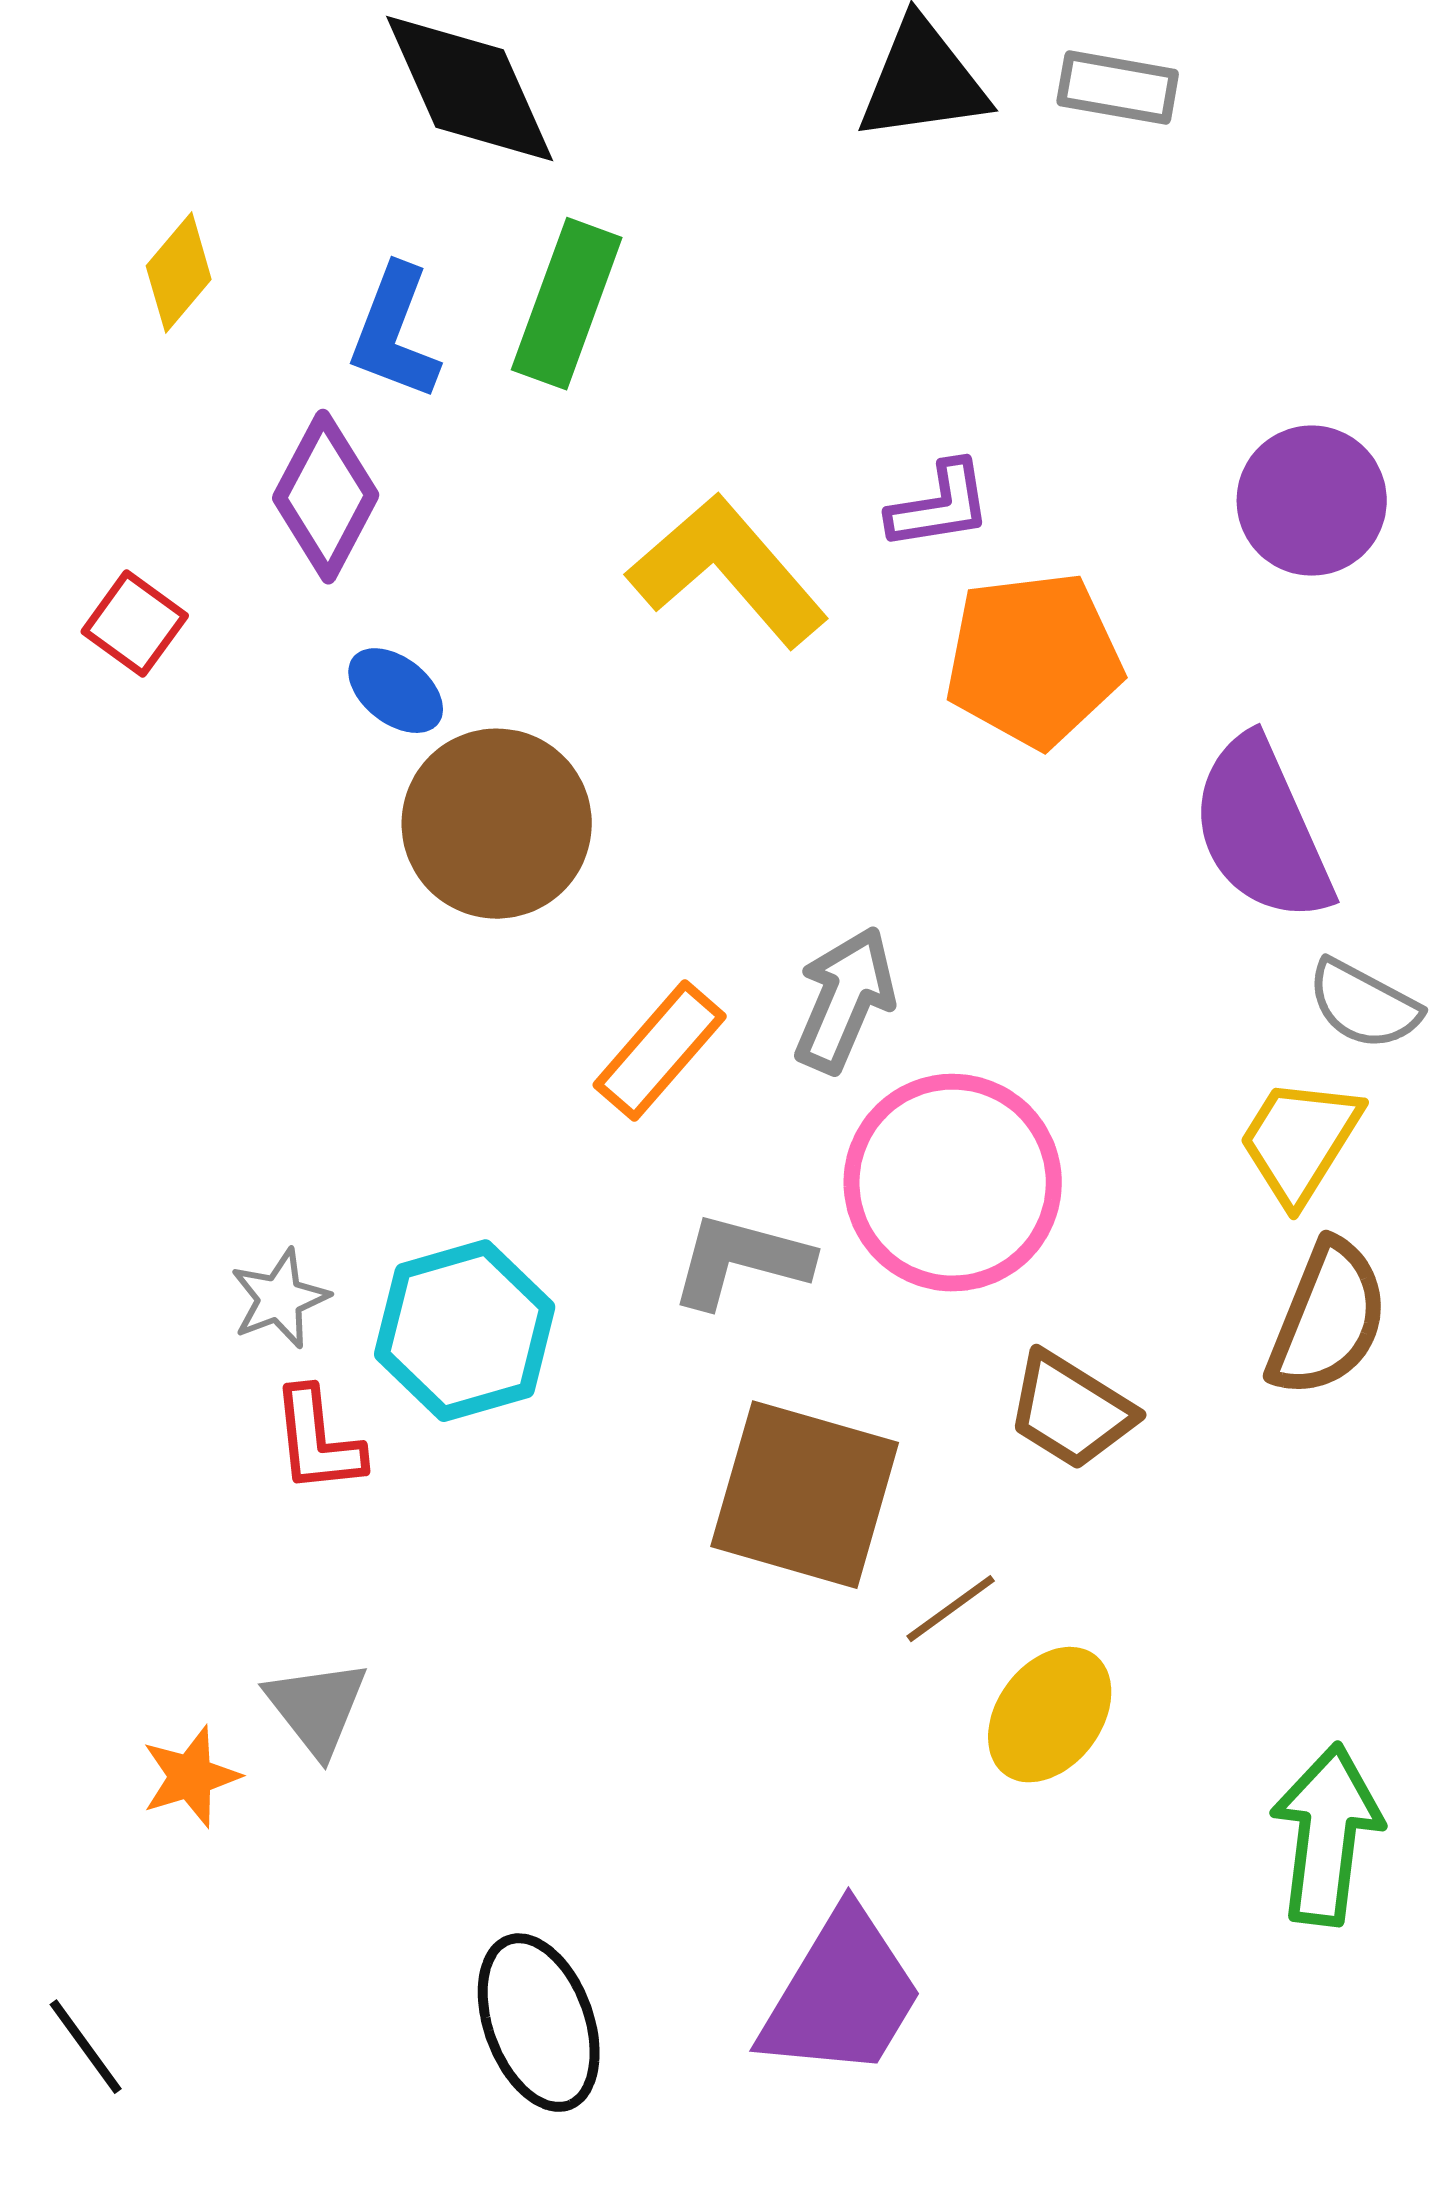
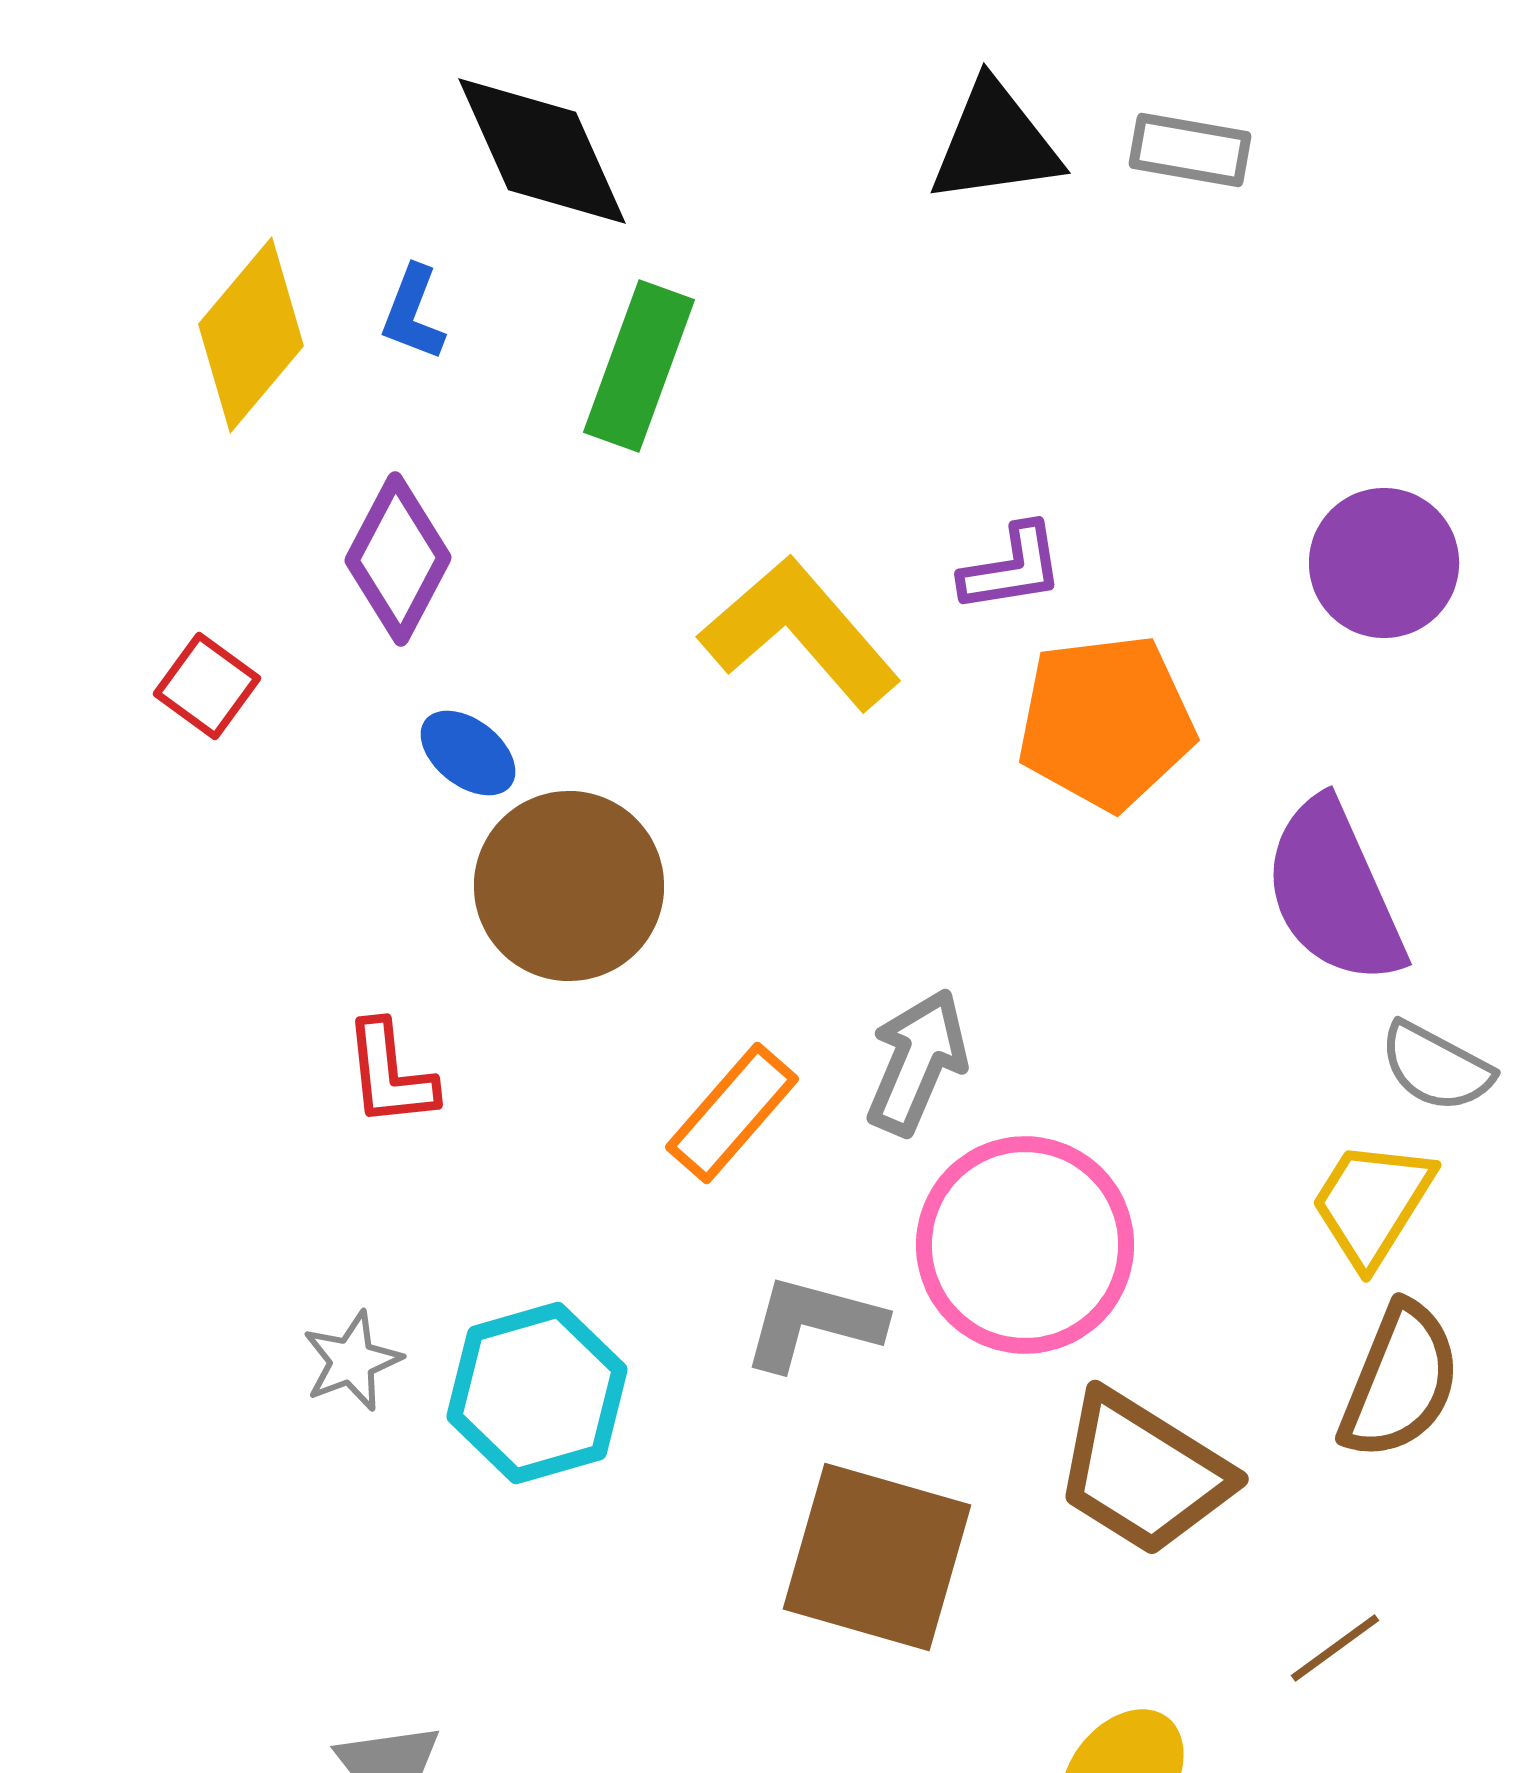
yellow diamond: (179, 273) -> (251, 335), size x1.6
blue L-shape: (395, 333) -> (413, 313), moved, size x0.7
brown trapezoid: (1071, 1411) -> (1143, 1473), size x1.4
red L-shape: (318, 1441) -> (390, 1074), moved
brown line: (951, 1609) -> (1335, 1648), moved

